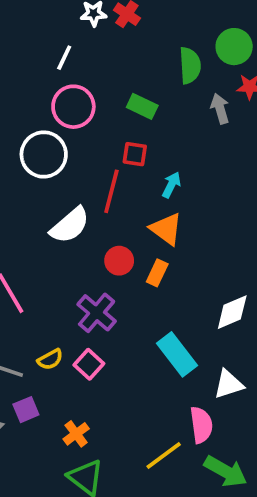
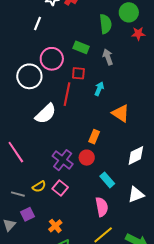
pink circle: (73, 107) -> (52, 59), moved
gray arrow: (220, 109) -> (108, 57), moved
orange triangle: (166, 229) -> (121, 113), moved
red circle: (119, 261) -> (87, 158), moved
cyan rectangle: (177, 354) -> (107, 180), size x0.7
pink semicircle: (201, 425) -> (102, 207), moved

